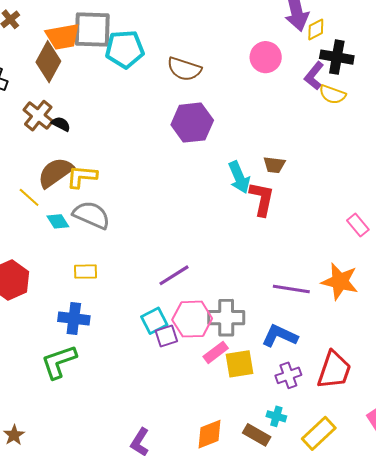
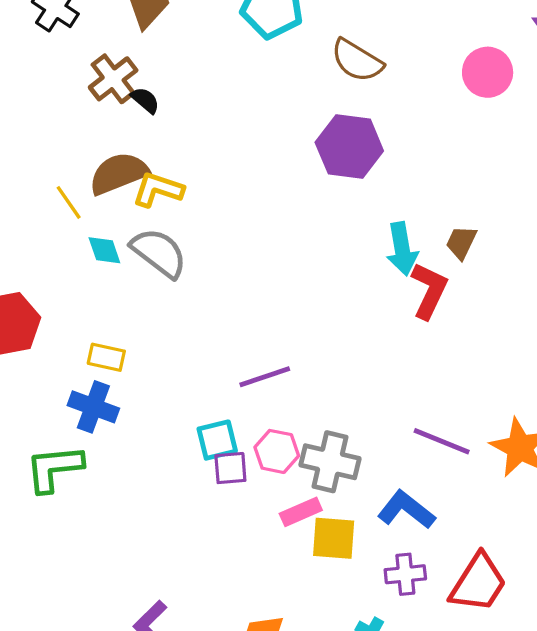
brown trapezoid: (274, 165) -> (461, 242), turned 95
yellow rectangle: (86, 272) -> (106, 357), moved
pink hexagon: (192, 319) -> (277, 451), size x0.7

